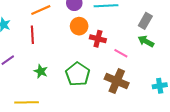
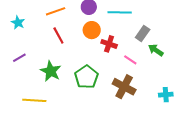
gray rectangle: (145, 21) -> (143, 33), moved
red line: (32, 35) -> (58, 36), moved, turned -30
green star: (41, 71) -> (51, 71), size x1.5

